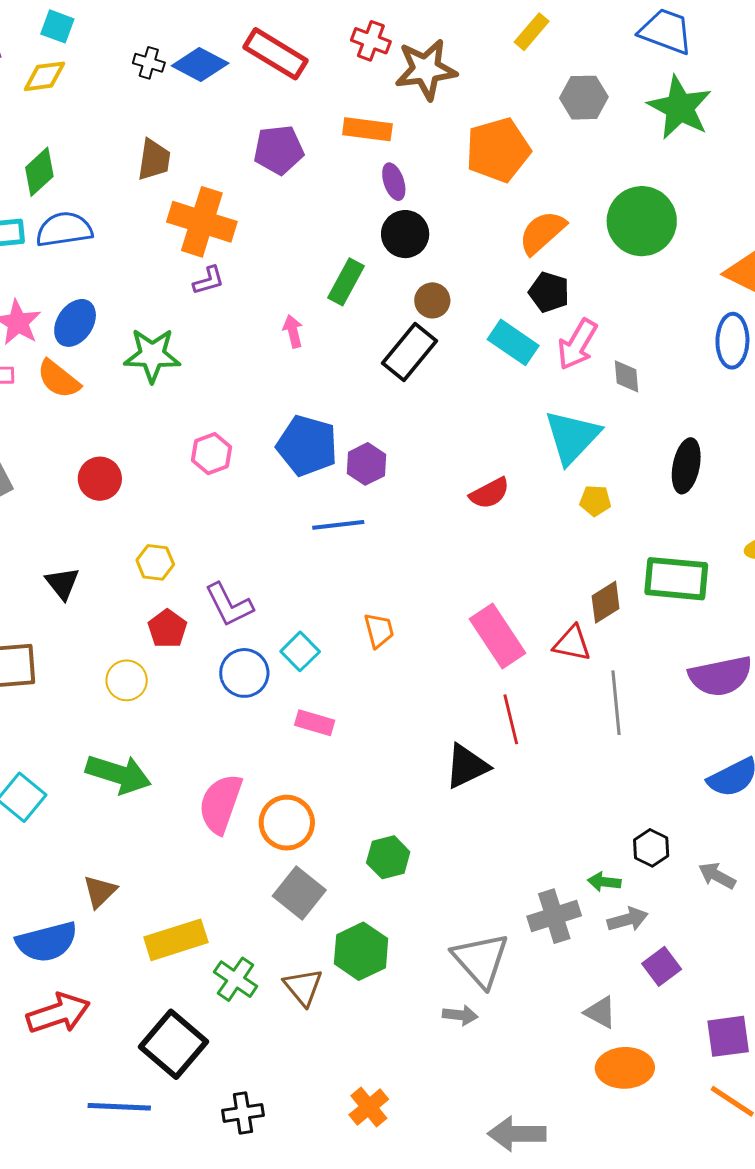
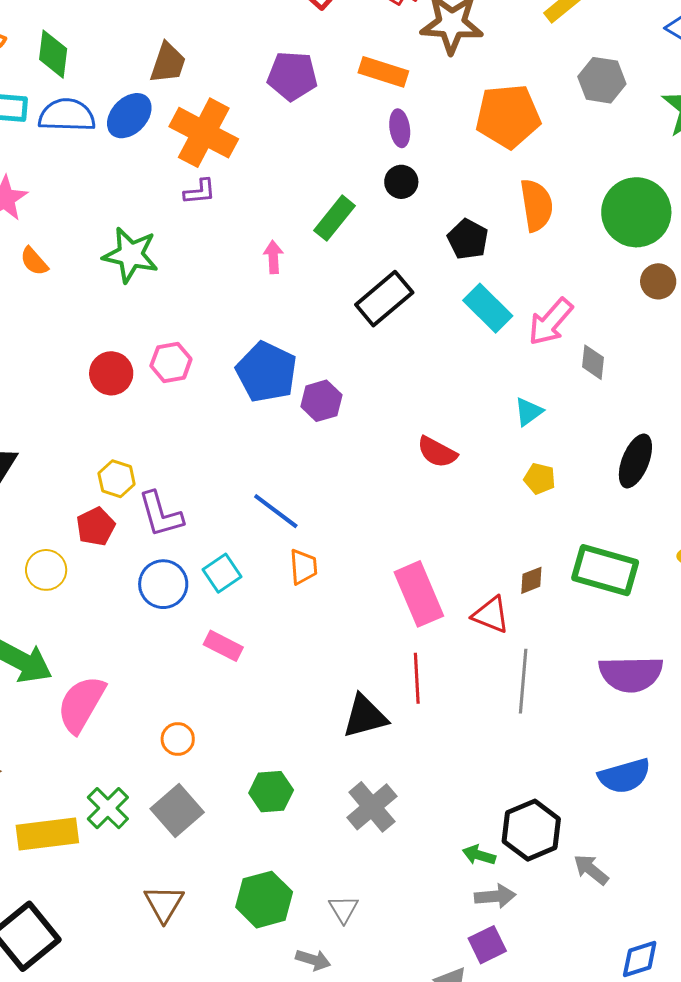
green diamond: (39, 172) -> (53, 54), turned -51
orange semicircle: (542, 232) -> (536, 205), turned 112
black circle: (405, 234) -> (401, 182), size x0.7
black pentagon: (549, 292) -> (468, 239), moved
brown circle: (432, 300) -> (658, 281), moved
blue ellipse: (75, 323) -> (129, 116), moved
orange semicircle: (59, 379) -> (34, 261), size x0.7
cyan triangle: (572, 437) -> (529, 412), size x0.5
red circle: (100, 479) -> (111, 373), moved
red semicircle: (490, 493) -> (437, 452), turned 45
blue line: (338, 525) -> (276, 511), moved, turned 33
yellow hexagon: (155, 562) -> (117, 479), moved
brown diamond: (606, 602) -> (531, 580), size x0.7
pink semicircle: (220, 804) -> (81, 704), moved
orange circle: (287, 823) -> (178, 739), size x0.6
black hexagon: (651, 848) -> (531, 830), size x1.6
gray cross: (554, 916) -> (372, 807), moved, turned -33
green hexagon: (361, 951) -> (264, 900), moved
gray triangle: (481, 960) -> (343, 909), size x0.5
purple square: (662, 966) -> (487, 945), moved
green cross: (236, 979) -> (108, 808), moved

